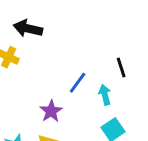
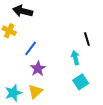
blue line: (78, 83) -> (31, 48), moved

